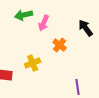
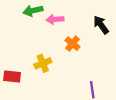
pink arrow: (44, 23) -> (55, 19), turned 63

